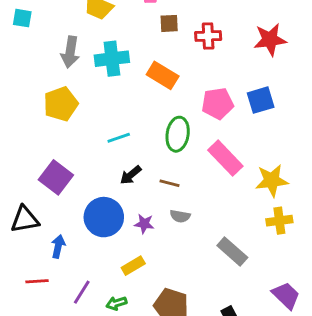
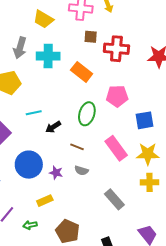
red cross: (208, 36) -> (116, 49), size x1.4
blue square: (261, 100) -> (144, 120), moved
cyan line: (119, 138) -> (34, 113), moved
pink rectangle: (225, 158) -> (116, 148), moved
black arrow: (131, 175) -> (53, 127), moved

